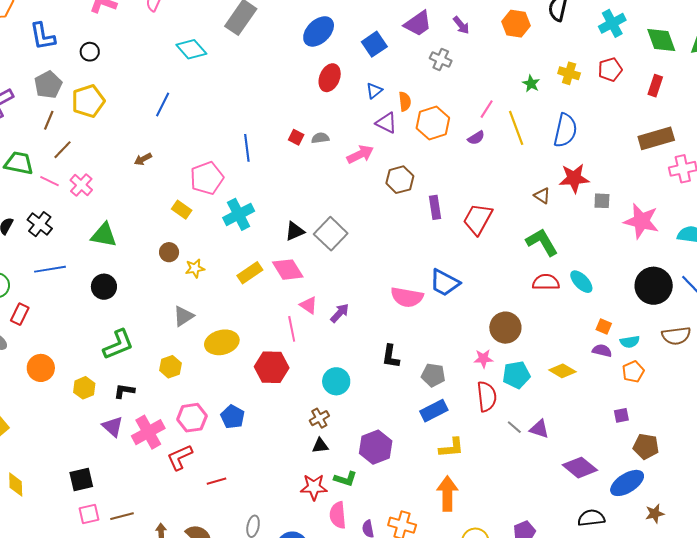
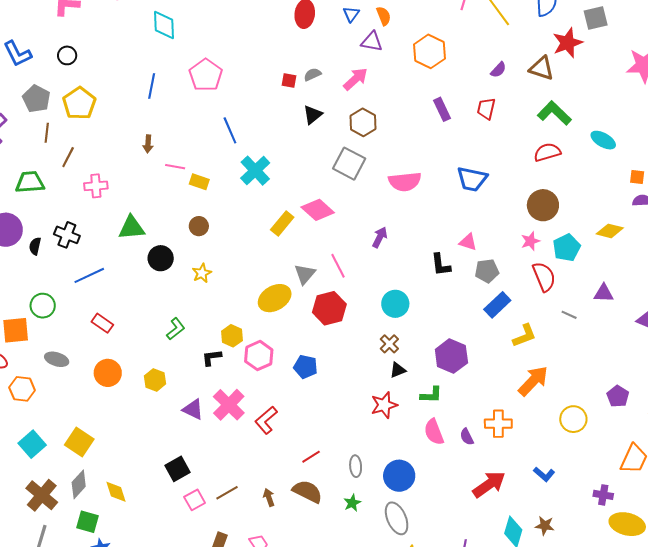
cyan diamond: (191, 49) -> (164, 25), turned 56
orange hexagon: (433, 123) -> (430, 51), moved
purple semicircle: (476, 138) -> (498, 70), moved
blue line: (247, 148) -> (230, 130), moved
brown arrow: (143, 159) -> (148, 144), turned -42
pink pentagon: (207, 178) -> (206, 75), moved
brown hexagon: (400, 180) -> (363, 122), moved
pink line: (49, 181) -> (175, 167), moved
pink cross: (81, 185) -> (96, 186), turned -30
brown triangle: (542, 196) -> (542, 68), size x1.5
gray square: (602, 201) -> (596, 18), moved, size x1.4
red trapezoid: (478, 219) -> (486, 109), size x0.7
black triangle: (295, 231) -> (313, 115), moved
yellow star: (195, 268) -> (202, 273), moved
red semicircle: (546, 282) -> (547, 152), moved
black circle: (104, 287) -> (161, 258), moved
pink semicircle: (407, 297) -> (405, 182), moved
pink triangle: (309, 305) -> (468, 242), moved
red rectangle: (20, 314) -> (102, 323), moved, turned -65
gray triangle: (183, 316) -> (305, 274), moved
green L-shape: (118, 345) -> (176, 329), size x0.7
black L-shape: (124, 391) -> (212, 358), moved
pink hexagon: (192, 418) -> (259, 356), moved
gray line: (514, 427) -> (569, 315), moved
red line: (217, 481) -> (311, 457), moved
red star: (314, 487) -> (384, 405), moved
orange arrow: (447, 494) -> (533, 381), turned 60

